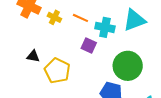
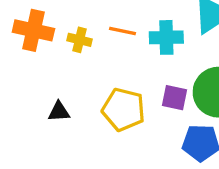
purple square: (89, 45) -> (175, 98), moved
yellow pentagon: (57, 71) -> (124, 110), moved

